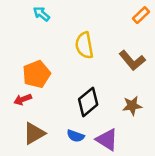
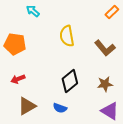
orange pentagon: (36, 74) -> (15, 44), moved, turned 30
purple triangle: (107, 140) -> (110, 111), moved

